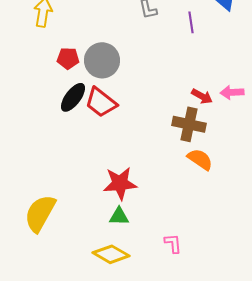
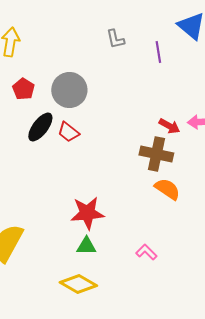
red pentagon: (68, 58) -> (23, 89), moved, turned 30
red trapezoid: (101, 102) -> (68, 132), size x0.7
pink L-shape: (173, 243) -> (146, 252), moved, turned -40

